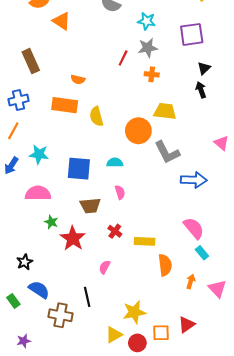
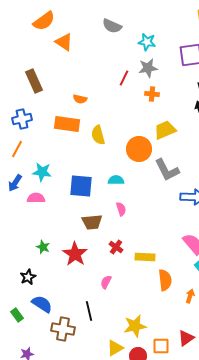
yellow trapezoid: (165, 111) -> (165, 130), turned -30
pink semicircle: (38, 193) -> (36, 198), moved, size x0.7
green star: (51, 222) -> (43, 247), moved

